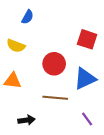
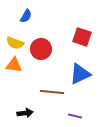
red circle: (54, 64) -> (41, 49), moved
orange triangle: (13, 81) -> (14, 65), moved
purple line: (87, 119) -> (75, 116), moved, turned -40

